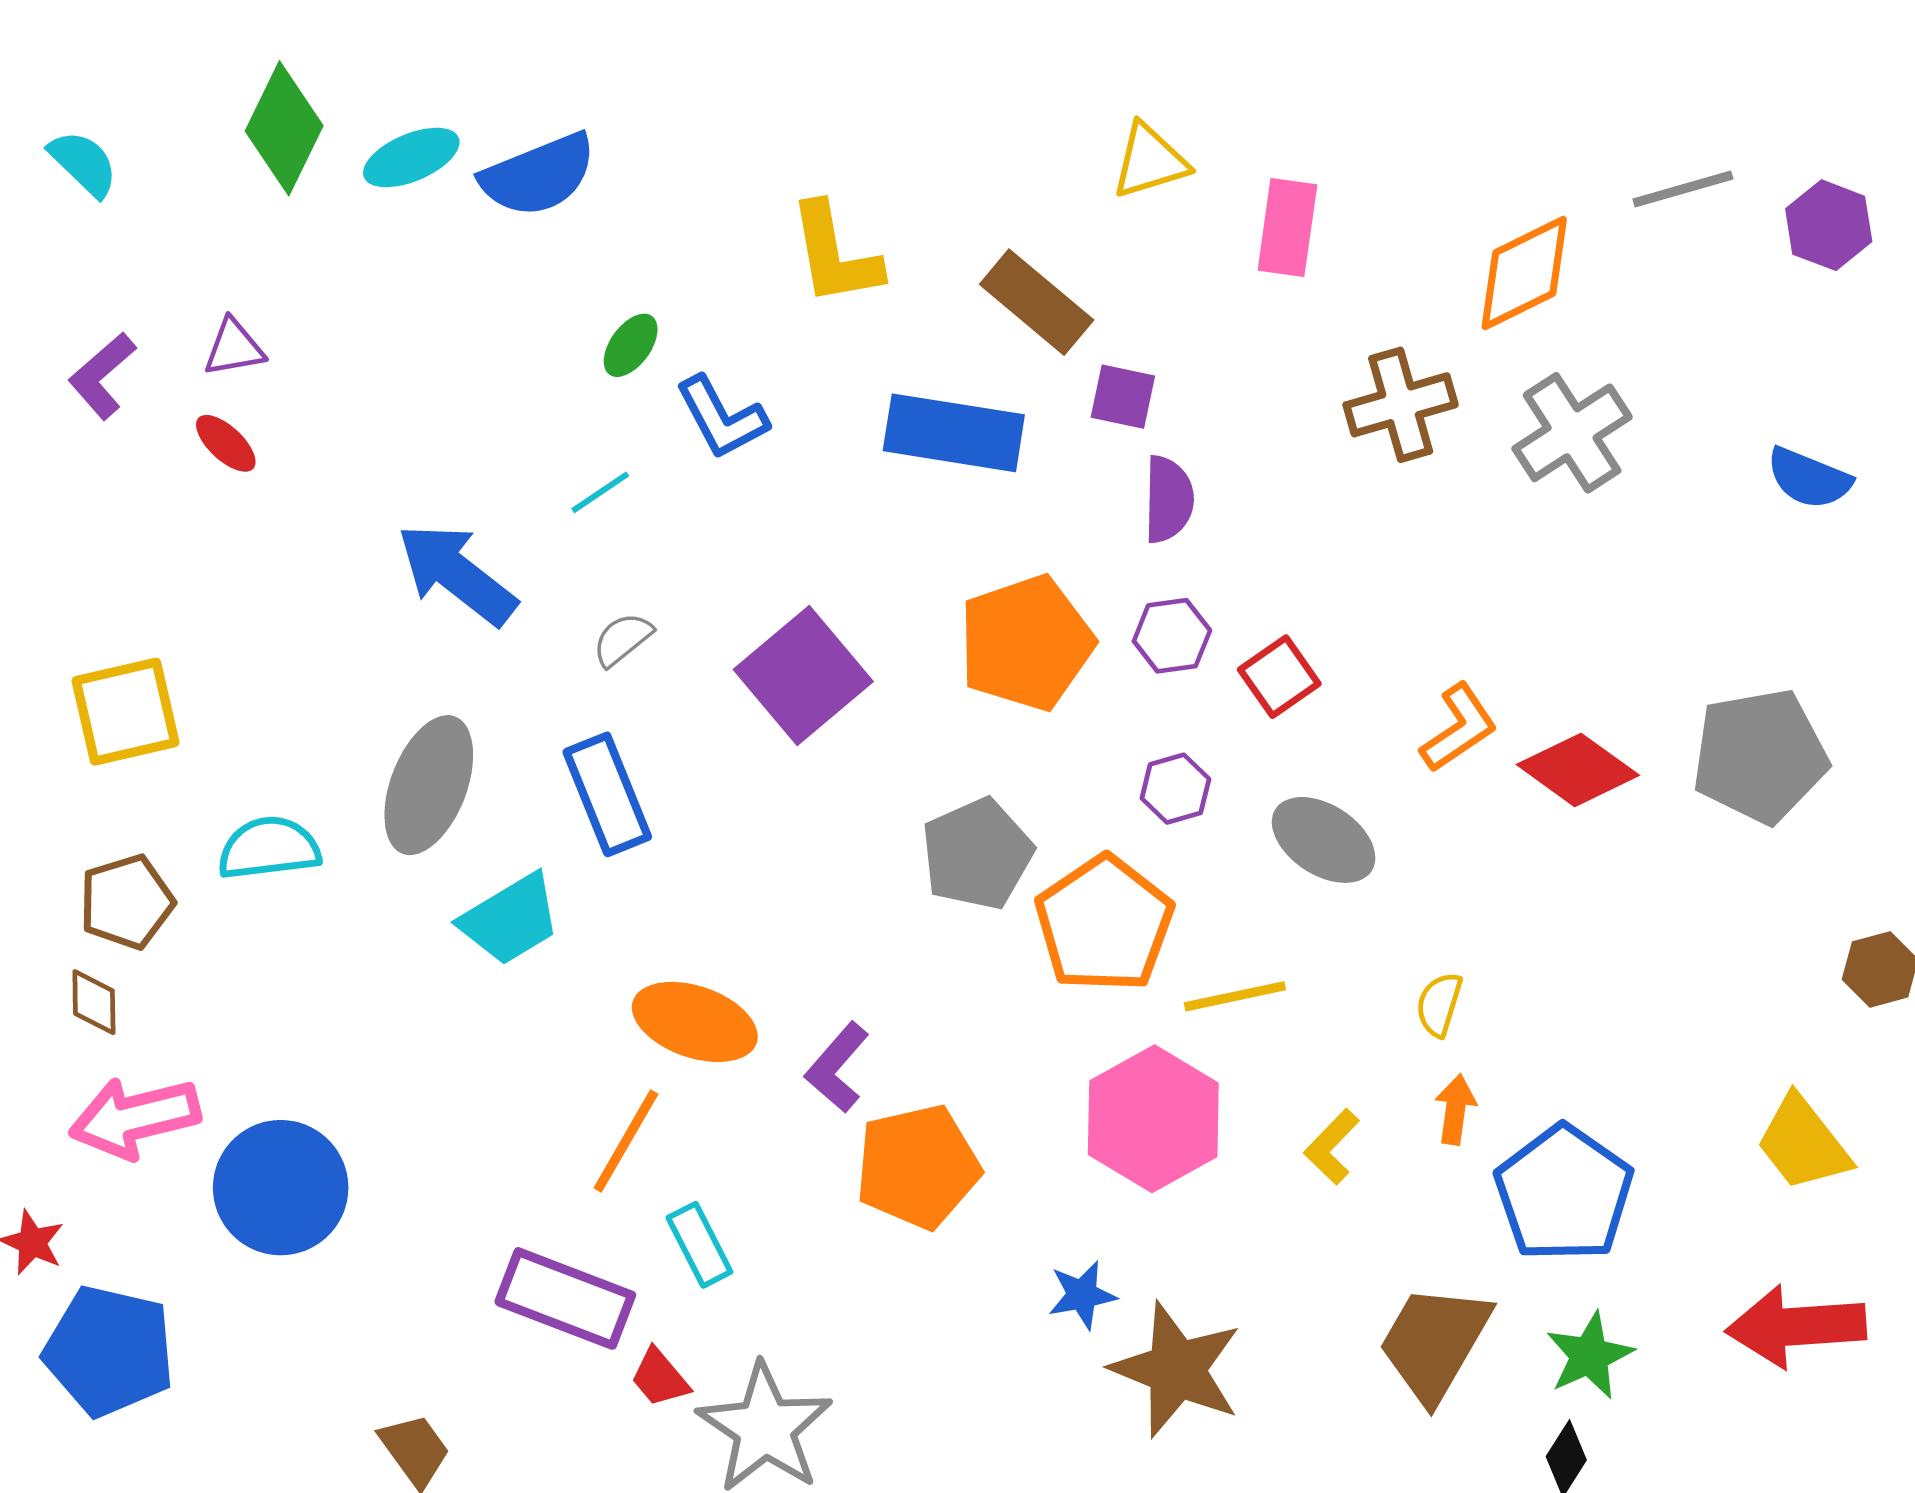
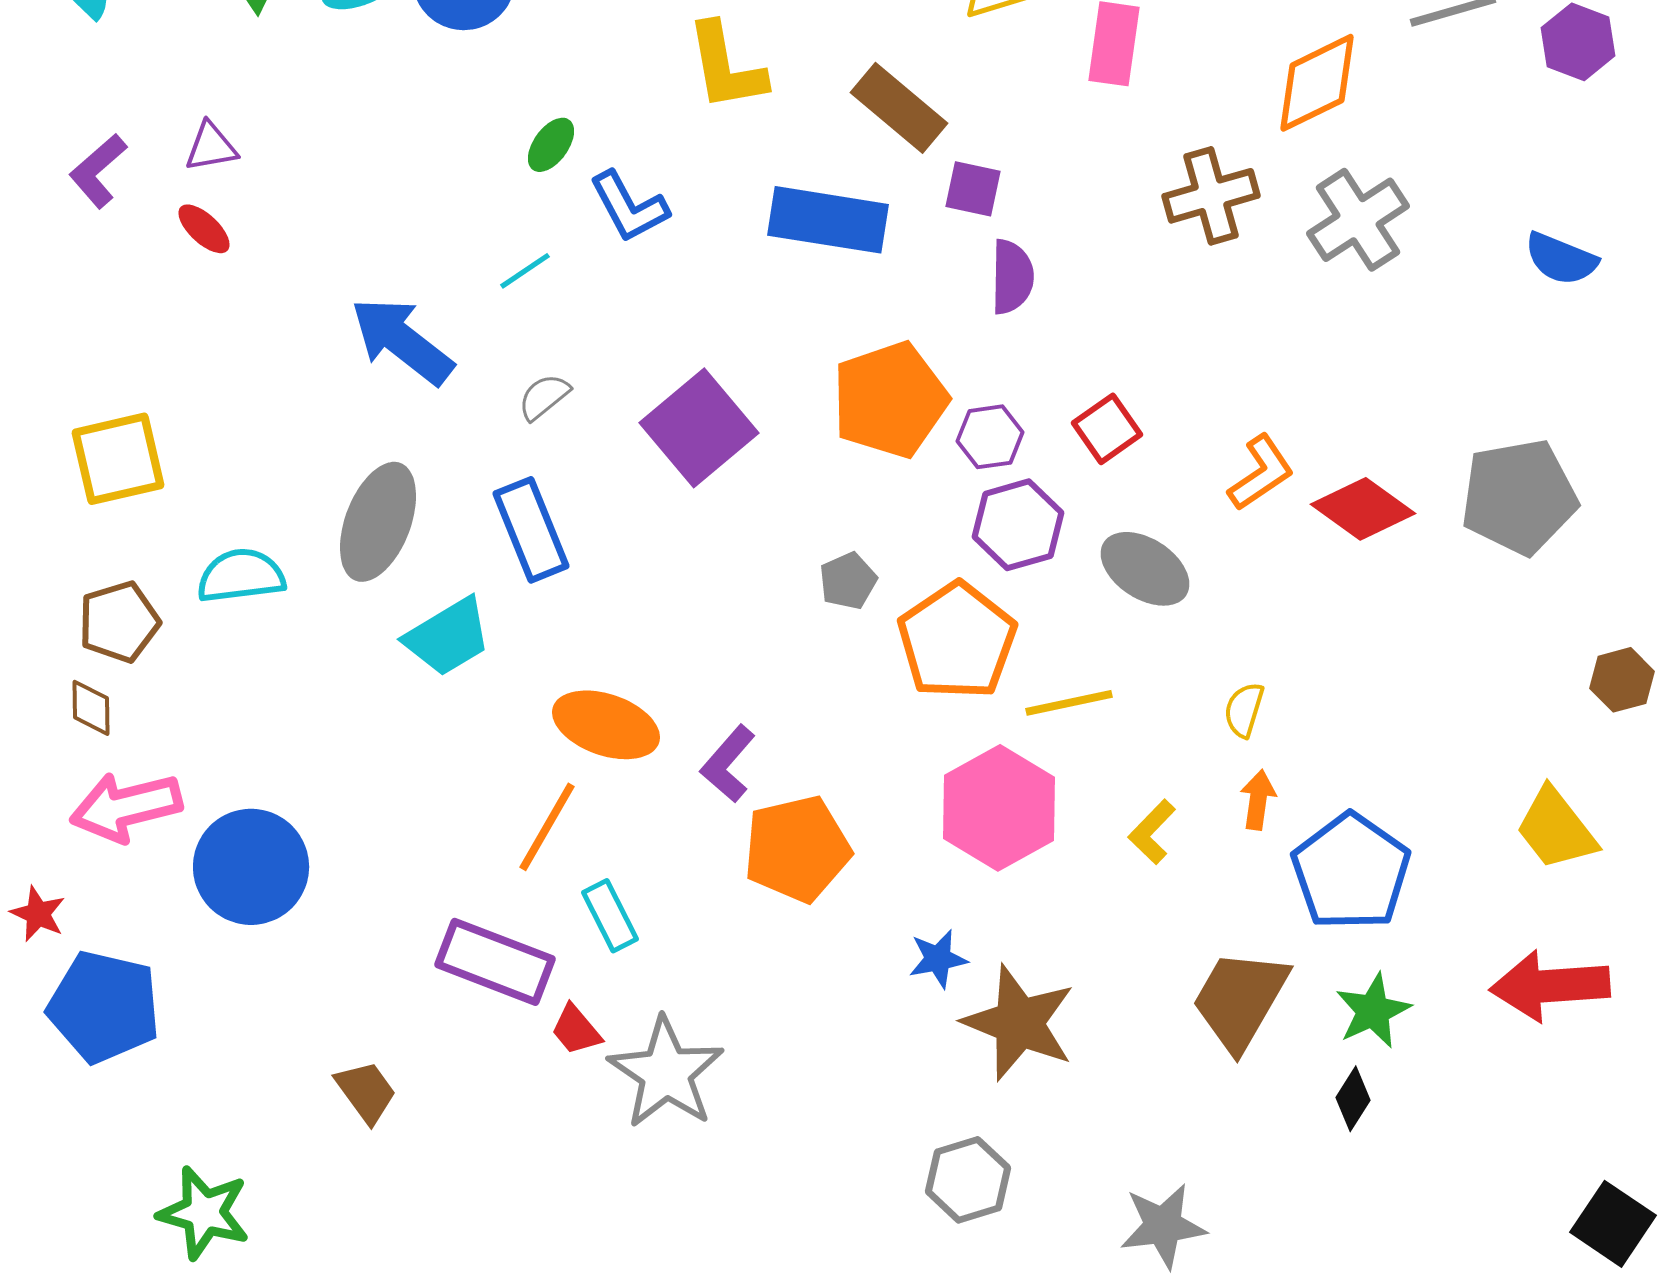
purple hexagon: (1172, 636) -> (990, 437), moved
purple hexagon: (1175, 789) -> (1018, 525), size x1.5
gray pentagon: (977, 854) -> (848, 581), size x0.6

